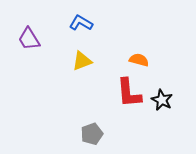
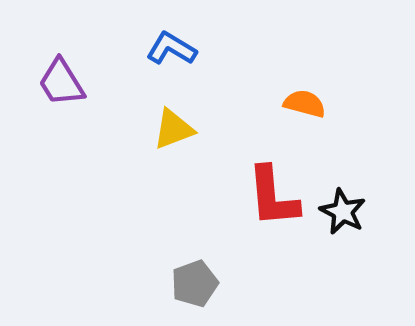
orange semicircle: (139, 60) -> (305, 104), moved

